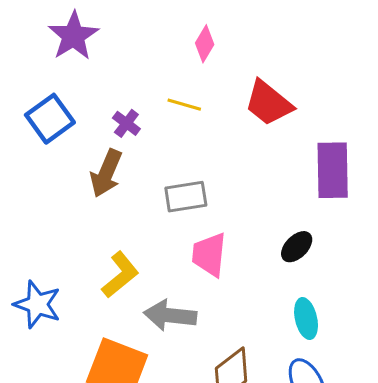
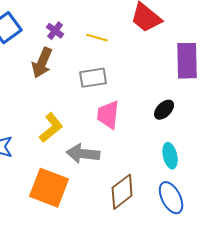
yellow line: (184, 105) -> (97, 38), moved

